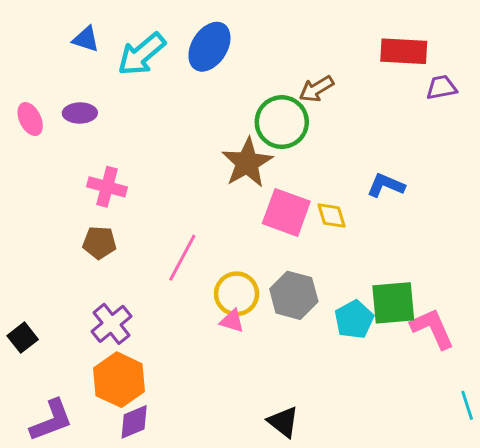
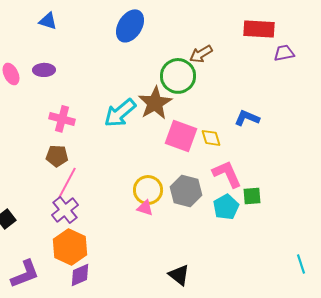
cyan arrow: (142, 54) -> (120, 113), moved
pink line: (182, 258) -> (67, 183), moved
green square: (393, 303) -> (252, 196), size x0.6
pink L-shape: (432, 328) -> (227, 174), moved

